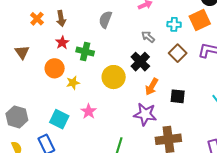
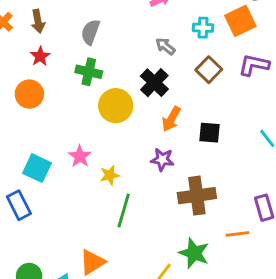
gray semicircle: (105, 20) -> (90, 32), moved
green cross: (85, 51) -> (89, 72), moved
yellow star: (73, 83) -> (110, 175), moved
purple star: (145, 114) -> (162, 160), size x0.7

